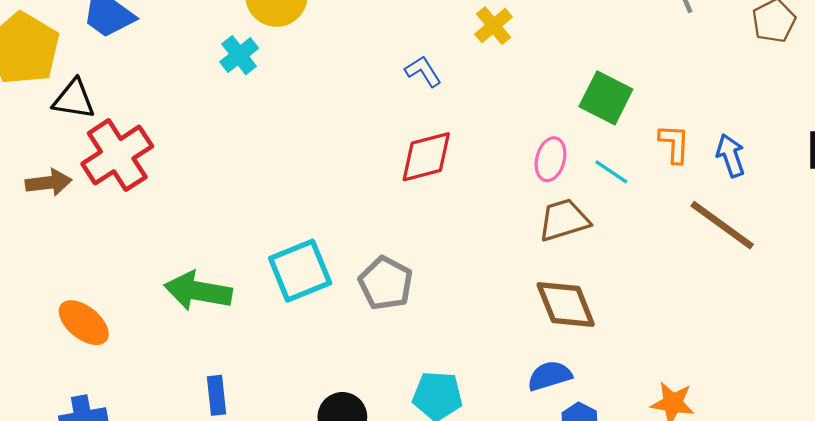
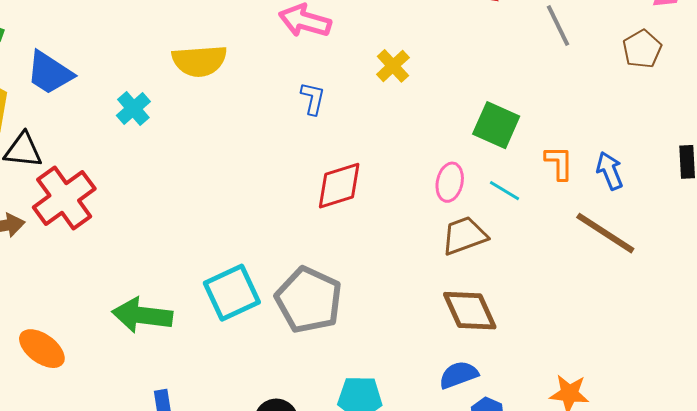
cyan cross: (239, 55) -> (133, 108), moved
blue L-shape: (423, 71) -> (313, 98), moved, turned 48
gray pentagon: (386, 283) -> (309, 300), size x1.4

